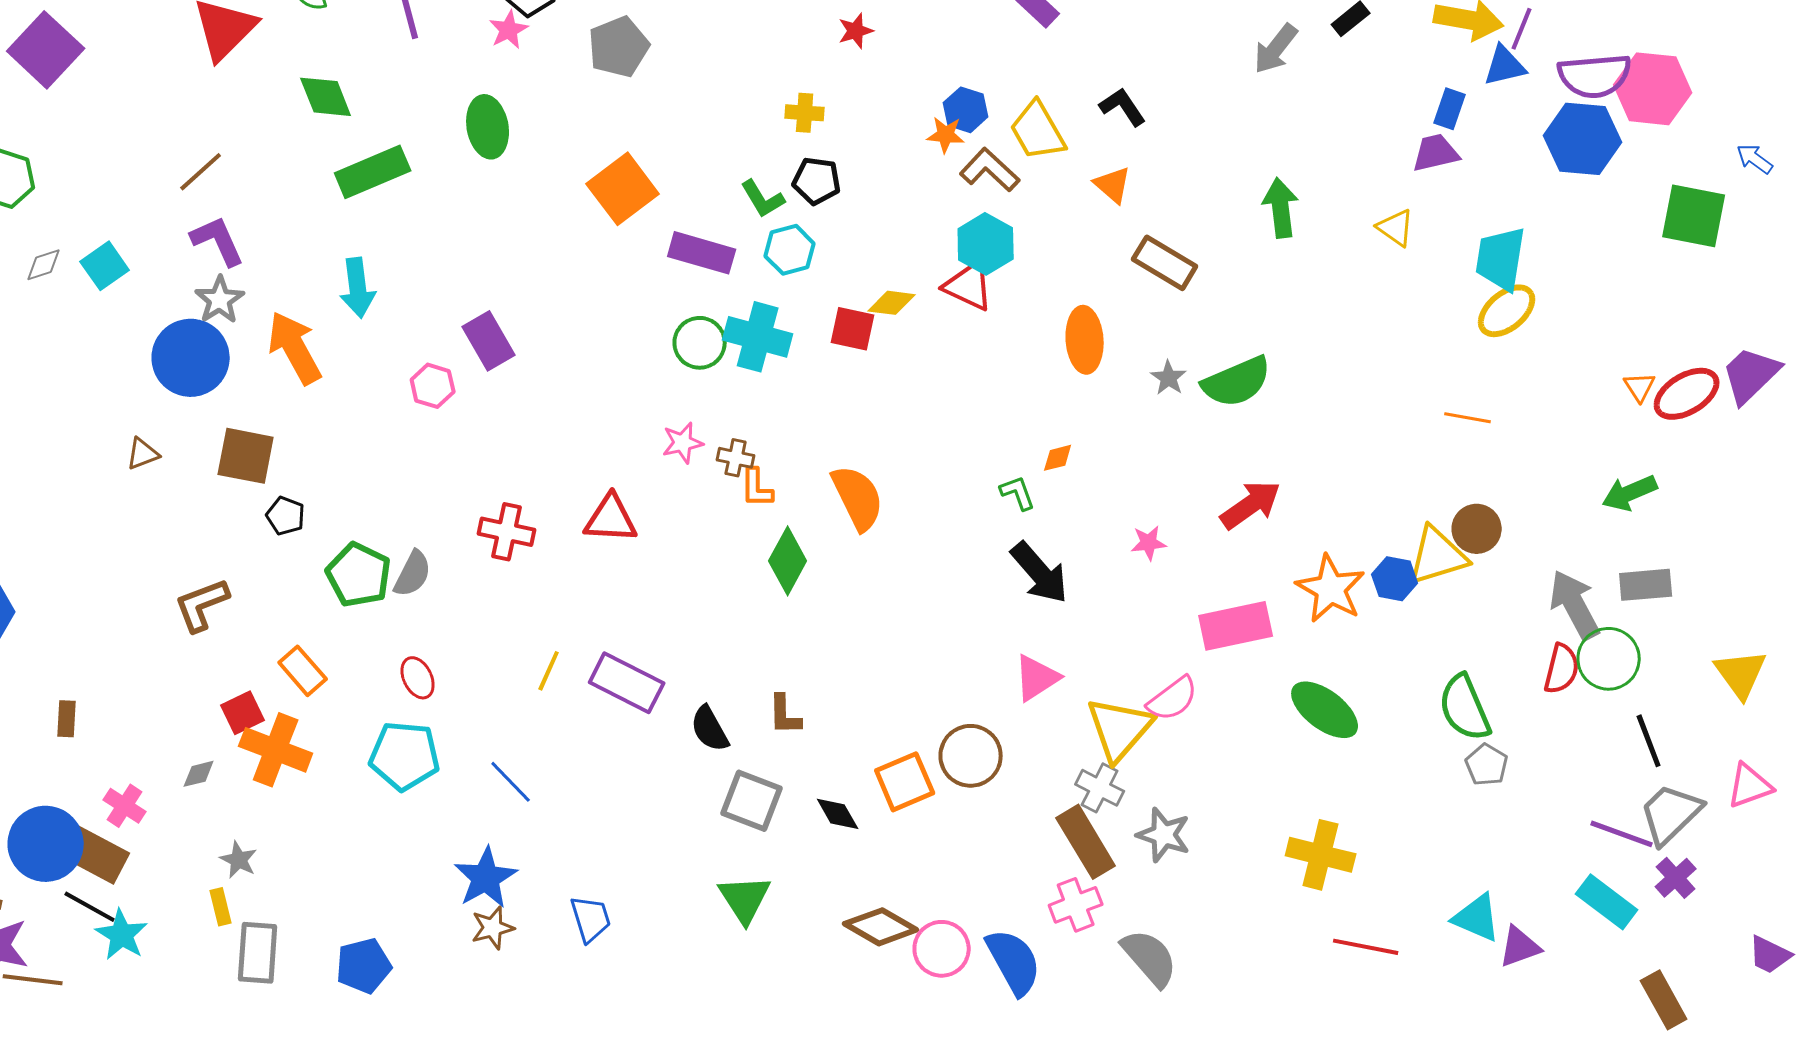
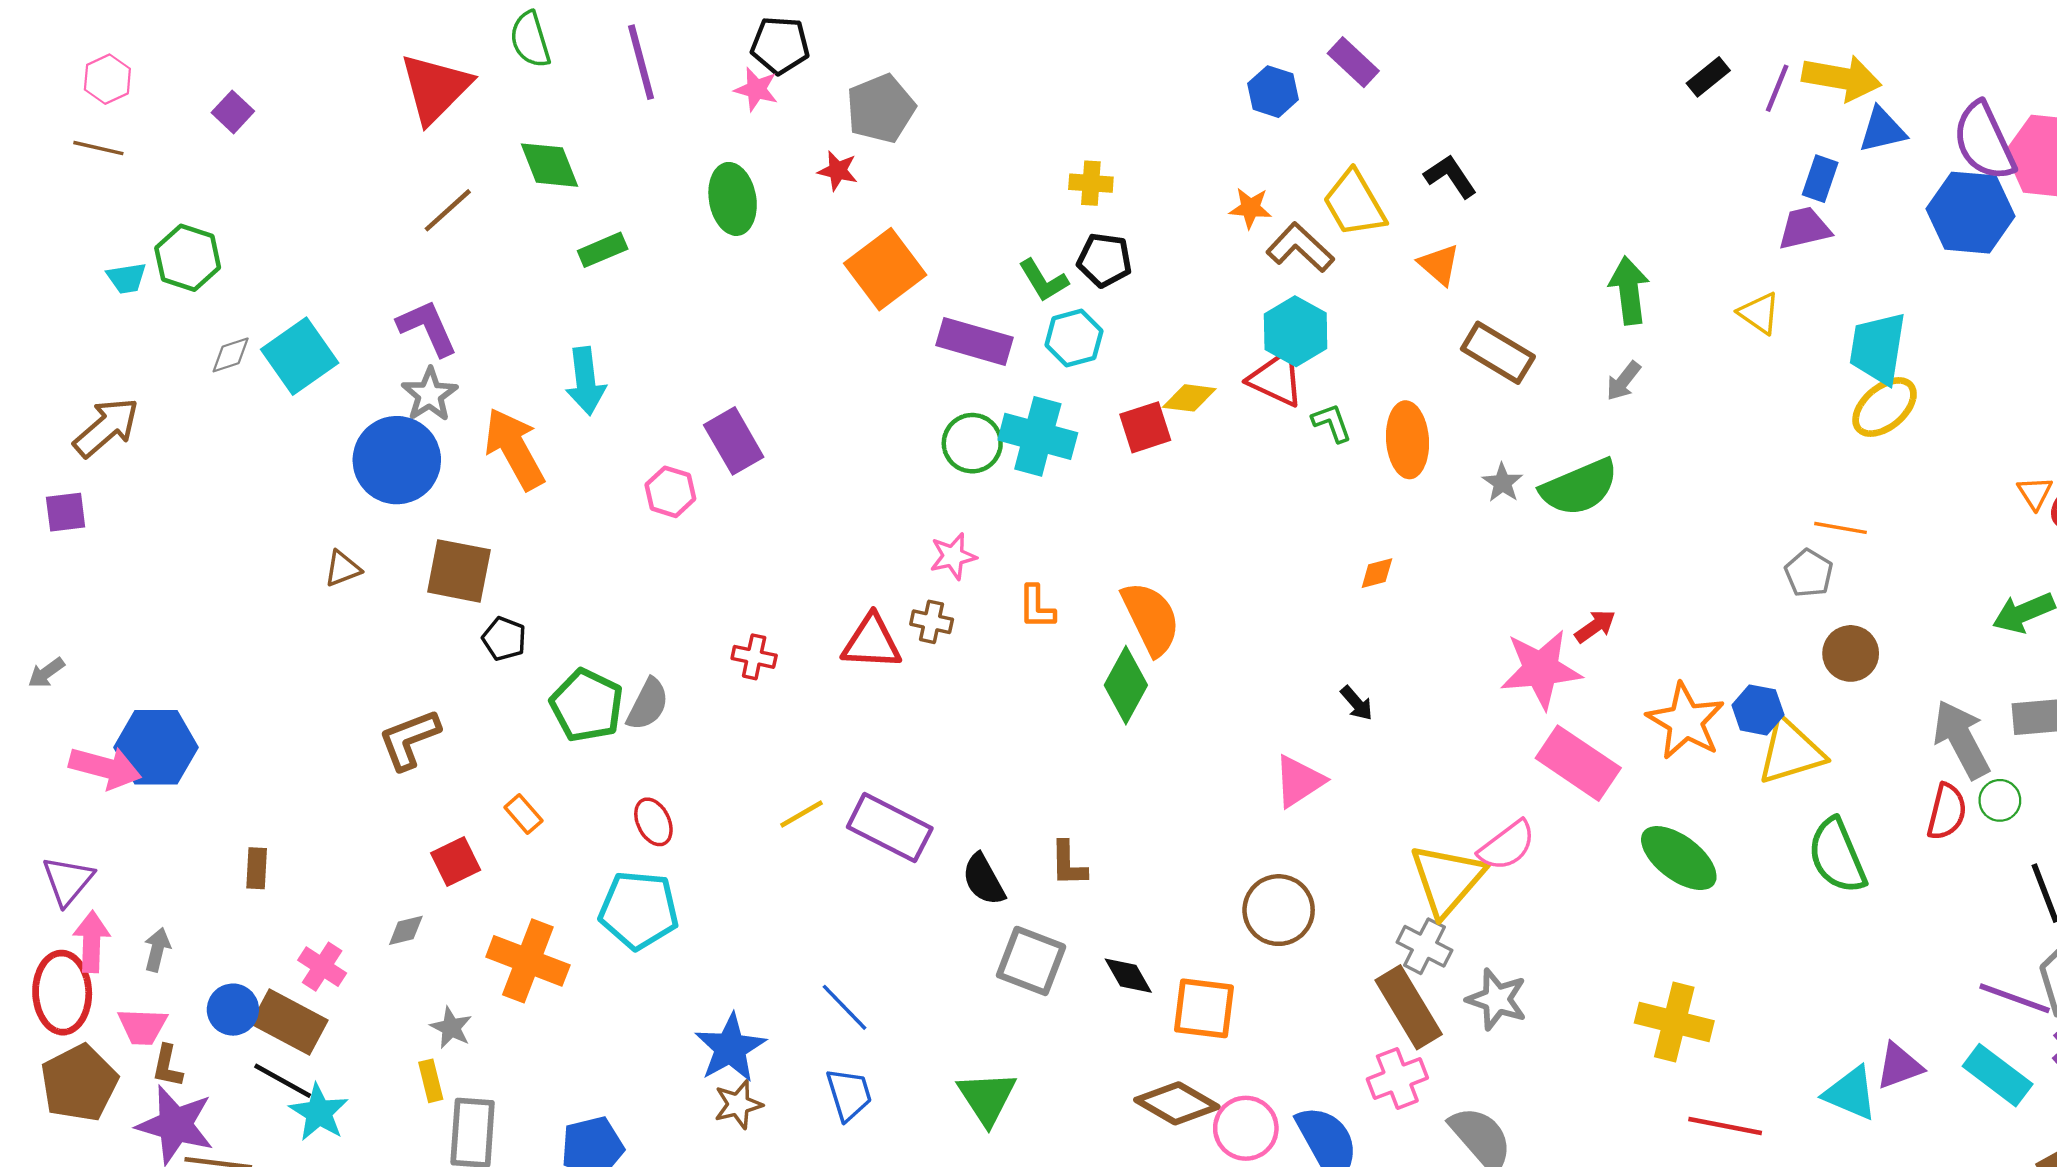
purple line: (1522, 29) -> (1777, 88), moved
pink star: (509, 30) -> (756, 89), turned -30
red star: (856, 31) -> (838, 171), moved, turned 30
gray arrow: (1276, 49) -> (1623, 381), moved, size x0.7
purple square: (46, 50) -> (233, 112), size x0.5
purple semicircle: (1595, 76) -> (1984, 141), turned 70
blue hexagon: (966, 110) -> (1273, 92), moved
brown line: (201, 172) -> (448, 210), moved
green rectangle: (373, 172) -> (603, 250), size x0.6
cyan square: (105, 266) -> (300, 356), size x1.4
red square: (853, 329) -> (1145, 427), turned -30
brown cross: (736, 458) -> (932, 622), moved
green L-shape: (1018, 493) -> (1332, 423), moved
red arrow: (1251, 505) -> (1595, 626), size x0.6
red cross: (507, 532) -> (754, 657), size x0.7
pink star: (1149, 543) -> (1541, 669), moved, size x2.0
yellow triangle: (1438, 556) -> (1791, 752), moved
green diamond: (788, 561) -> (1126, 685), moved
black arrow: (1040, 573) -> (1357, 703), size x0.5
pink rectangle: (1236, 626) -> (1578, 763), turned 46
green circle: (1609, 659) -> (2000, 800), size x0.6
orange rectangle: (303, 671) -> (523, 814), size x0.7
yellow line: (549, 671) -> (802, 814), turned 36
pink triangle: (1037, 678) -> (1299, 781), moved
orange cross: (276, 750) -> (528, 961), moved
gray pentagon: (1487, 765) -> (1809, 573), moved
blue line: (511, 782) -> (844, 1007), moved
orange square: (905, 782) -> (1204, 1008), moved, turned 30
blue circle: (46, 844) -> (233, 1010), size x0.6
green triangle: (745, 899) -> (987, 1098), moved
purple triangle: (1520, 947) -> (1899, 1066), moved

